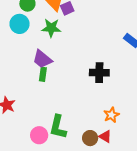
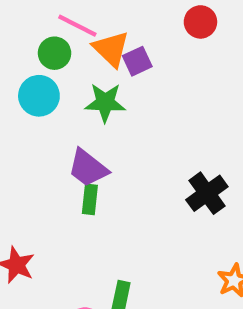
black cross: (99, 73) -> (207, 193), turned -36

